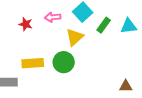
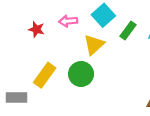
yellow rectangle: (33, 63) -> (45, 75), turned -50

